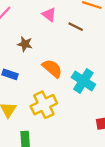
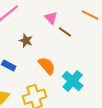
brown line: (76, 27) -> (65, 32), moved

